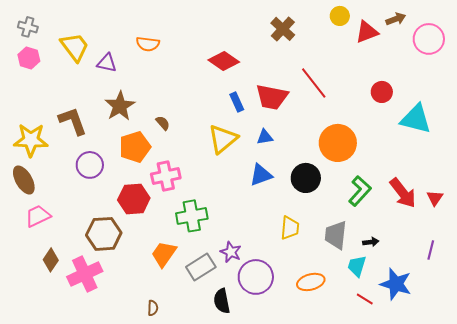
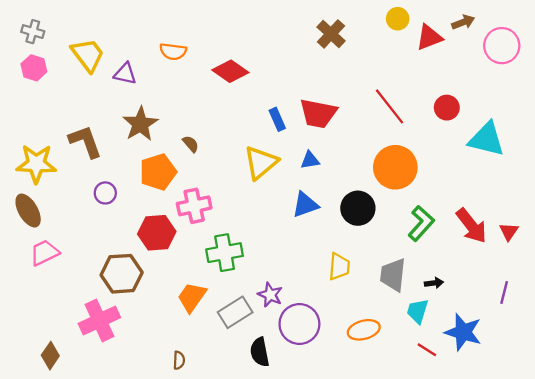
red diamond: (224, 61) -> (230, 71), moved
red line: (314, 83) -> (389, 106), moved
purple circle: (90, 165) -> (105, 193), size x0.7
brown diamond: (51, 260) -> (50, 356), moved

